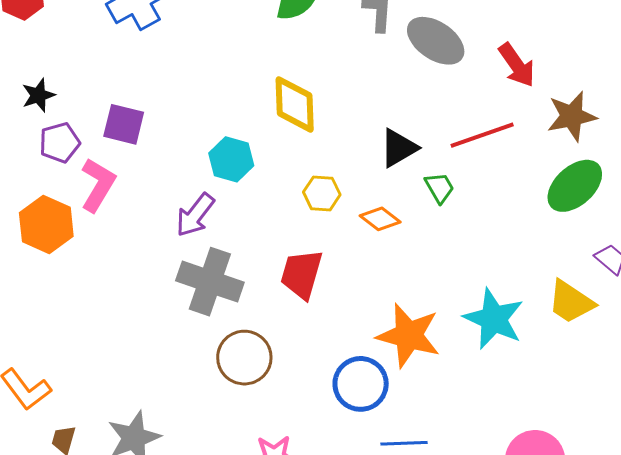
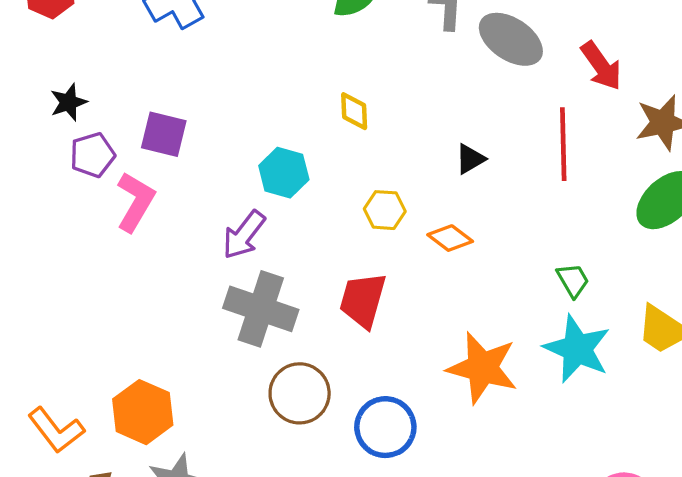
yellow diamond: (295, 104) -> (354, 111), size x0.6
red line: (482, 135) -> (563, 144), turned -72
black triangle: (399, 148) -> (470, 159), size x0.7
green trapezoid: (439, 188) -> (573, 280), moved
orange hexagon: (46, 225) -> (143, 412), moved
blue circle: (361, 384) -> (385, 427), moved

